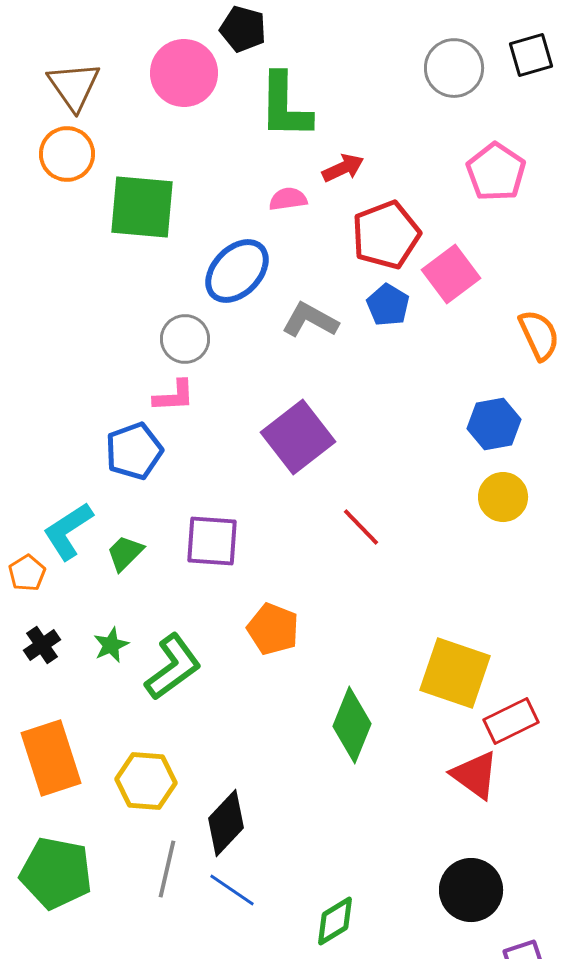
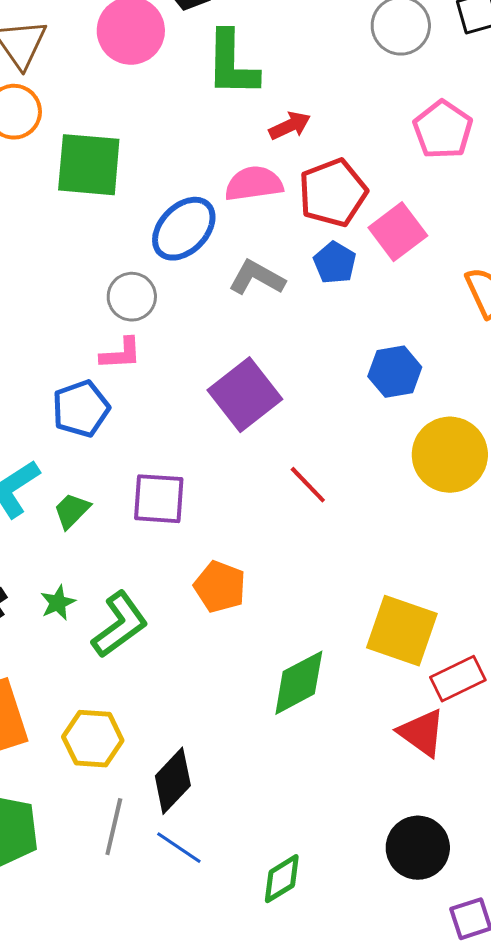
pink semicircle: (288, 199) -> (254, 184), moved, size x1.5
blue hexagon: (494, 424) -> (395, 372), moved
yellow circle: (503, 497) -> (450, 455), size x1.5
green diamond: (352, 725) -> (299, 683), turned 40

